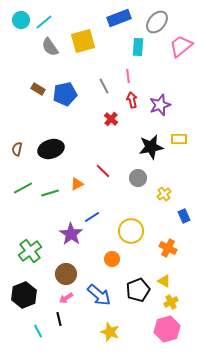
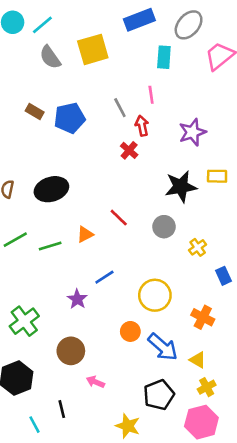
red arrow: (132, 100) -> (142, 126), moved
purple star: (71, 234) -> (77, 299), size x0.7
black pentagon: (138, 290) -> (159, 395), moved
blue arrow: (99, 295) -> (163, 347), moved
pink arrow: (66, 298) -> (95, 382), moved, turned 56

